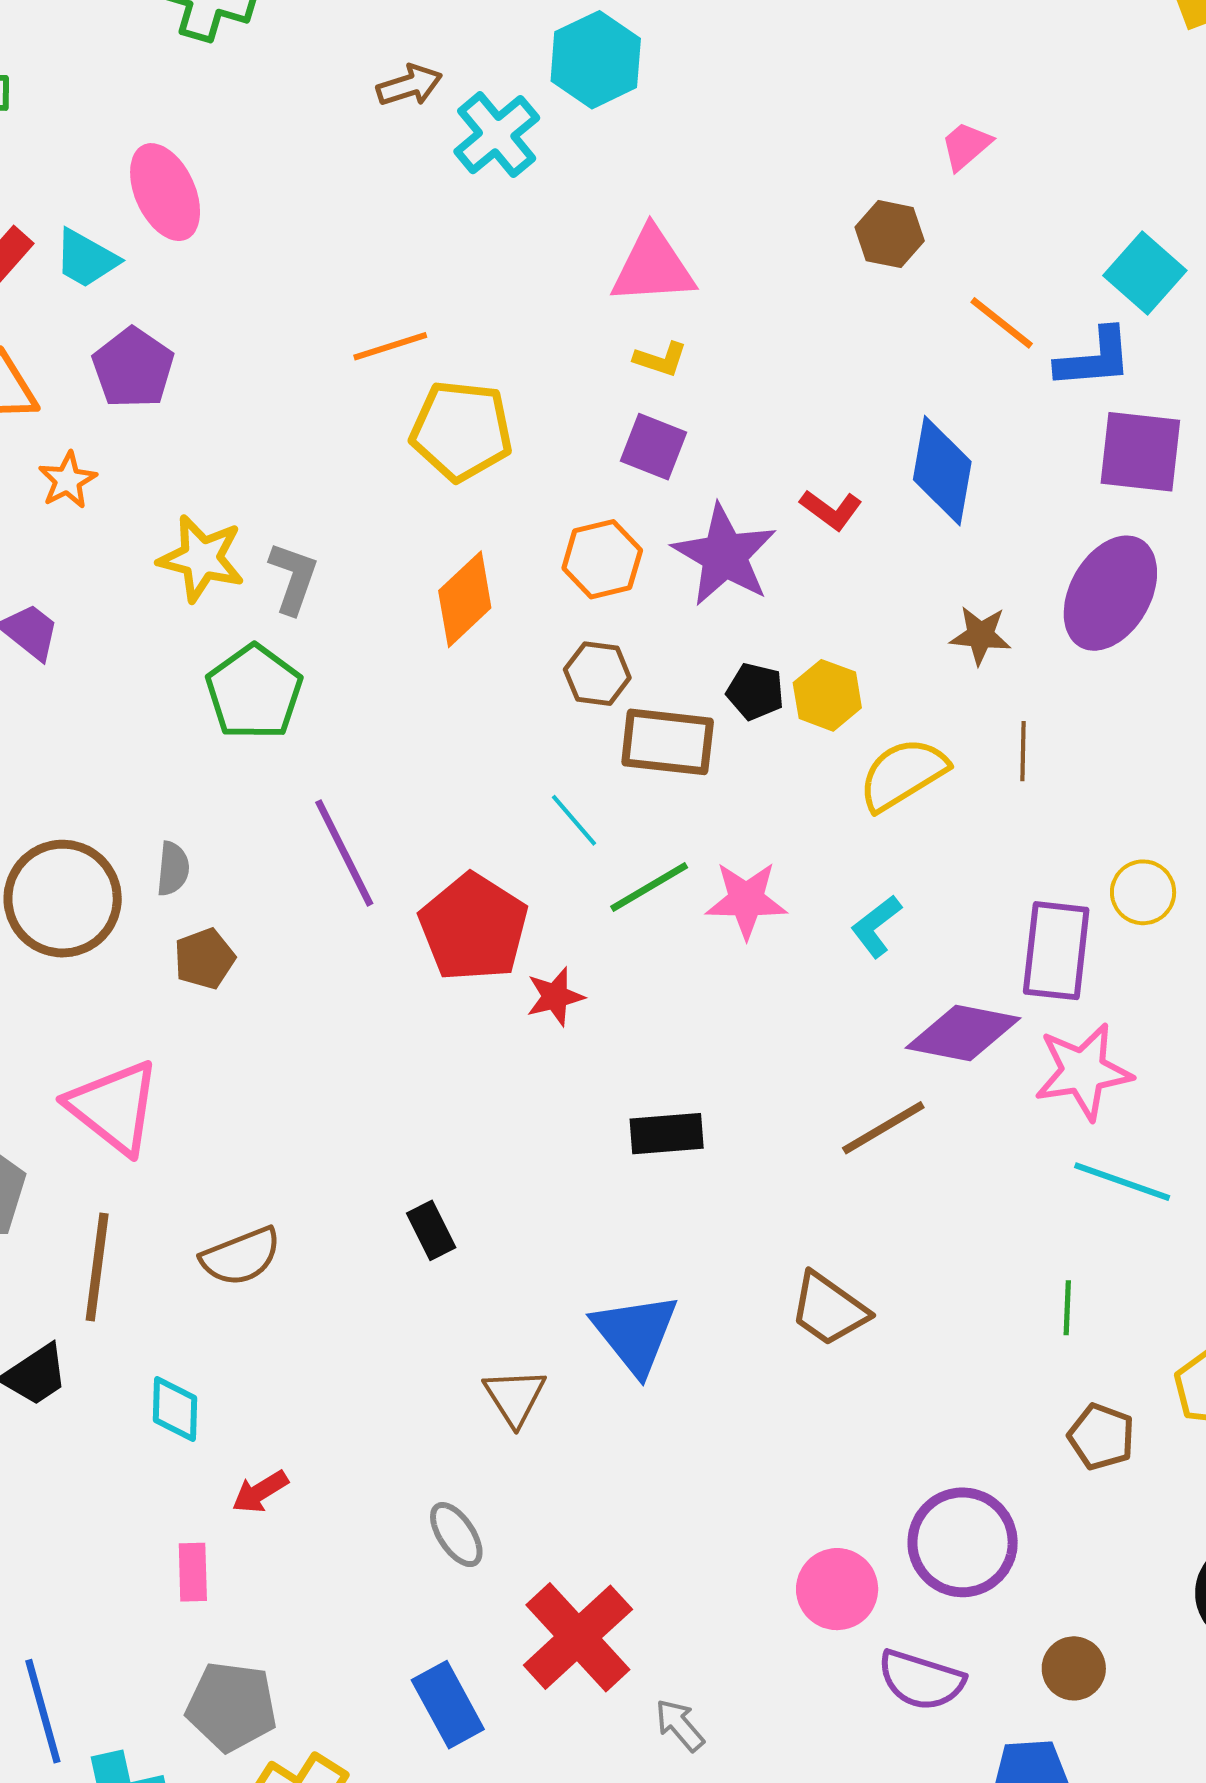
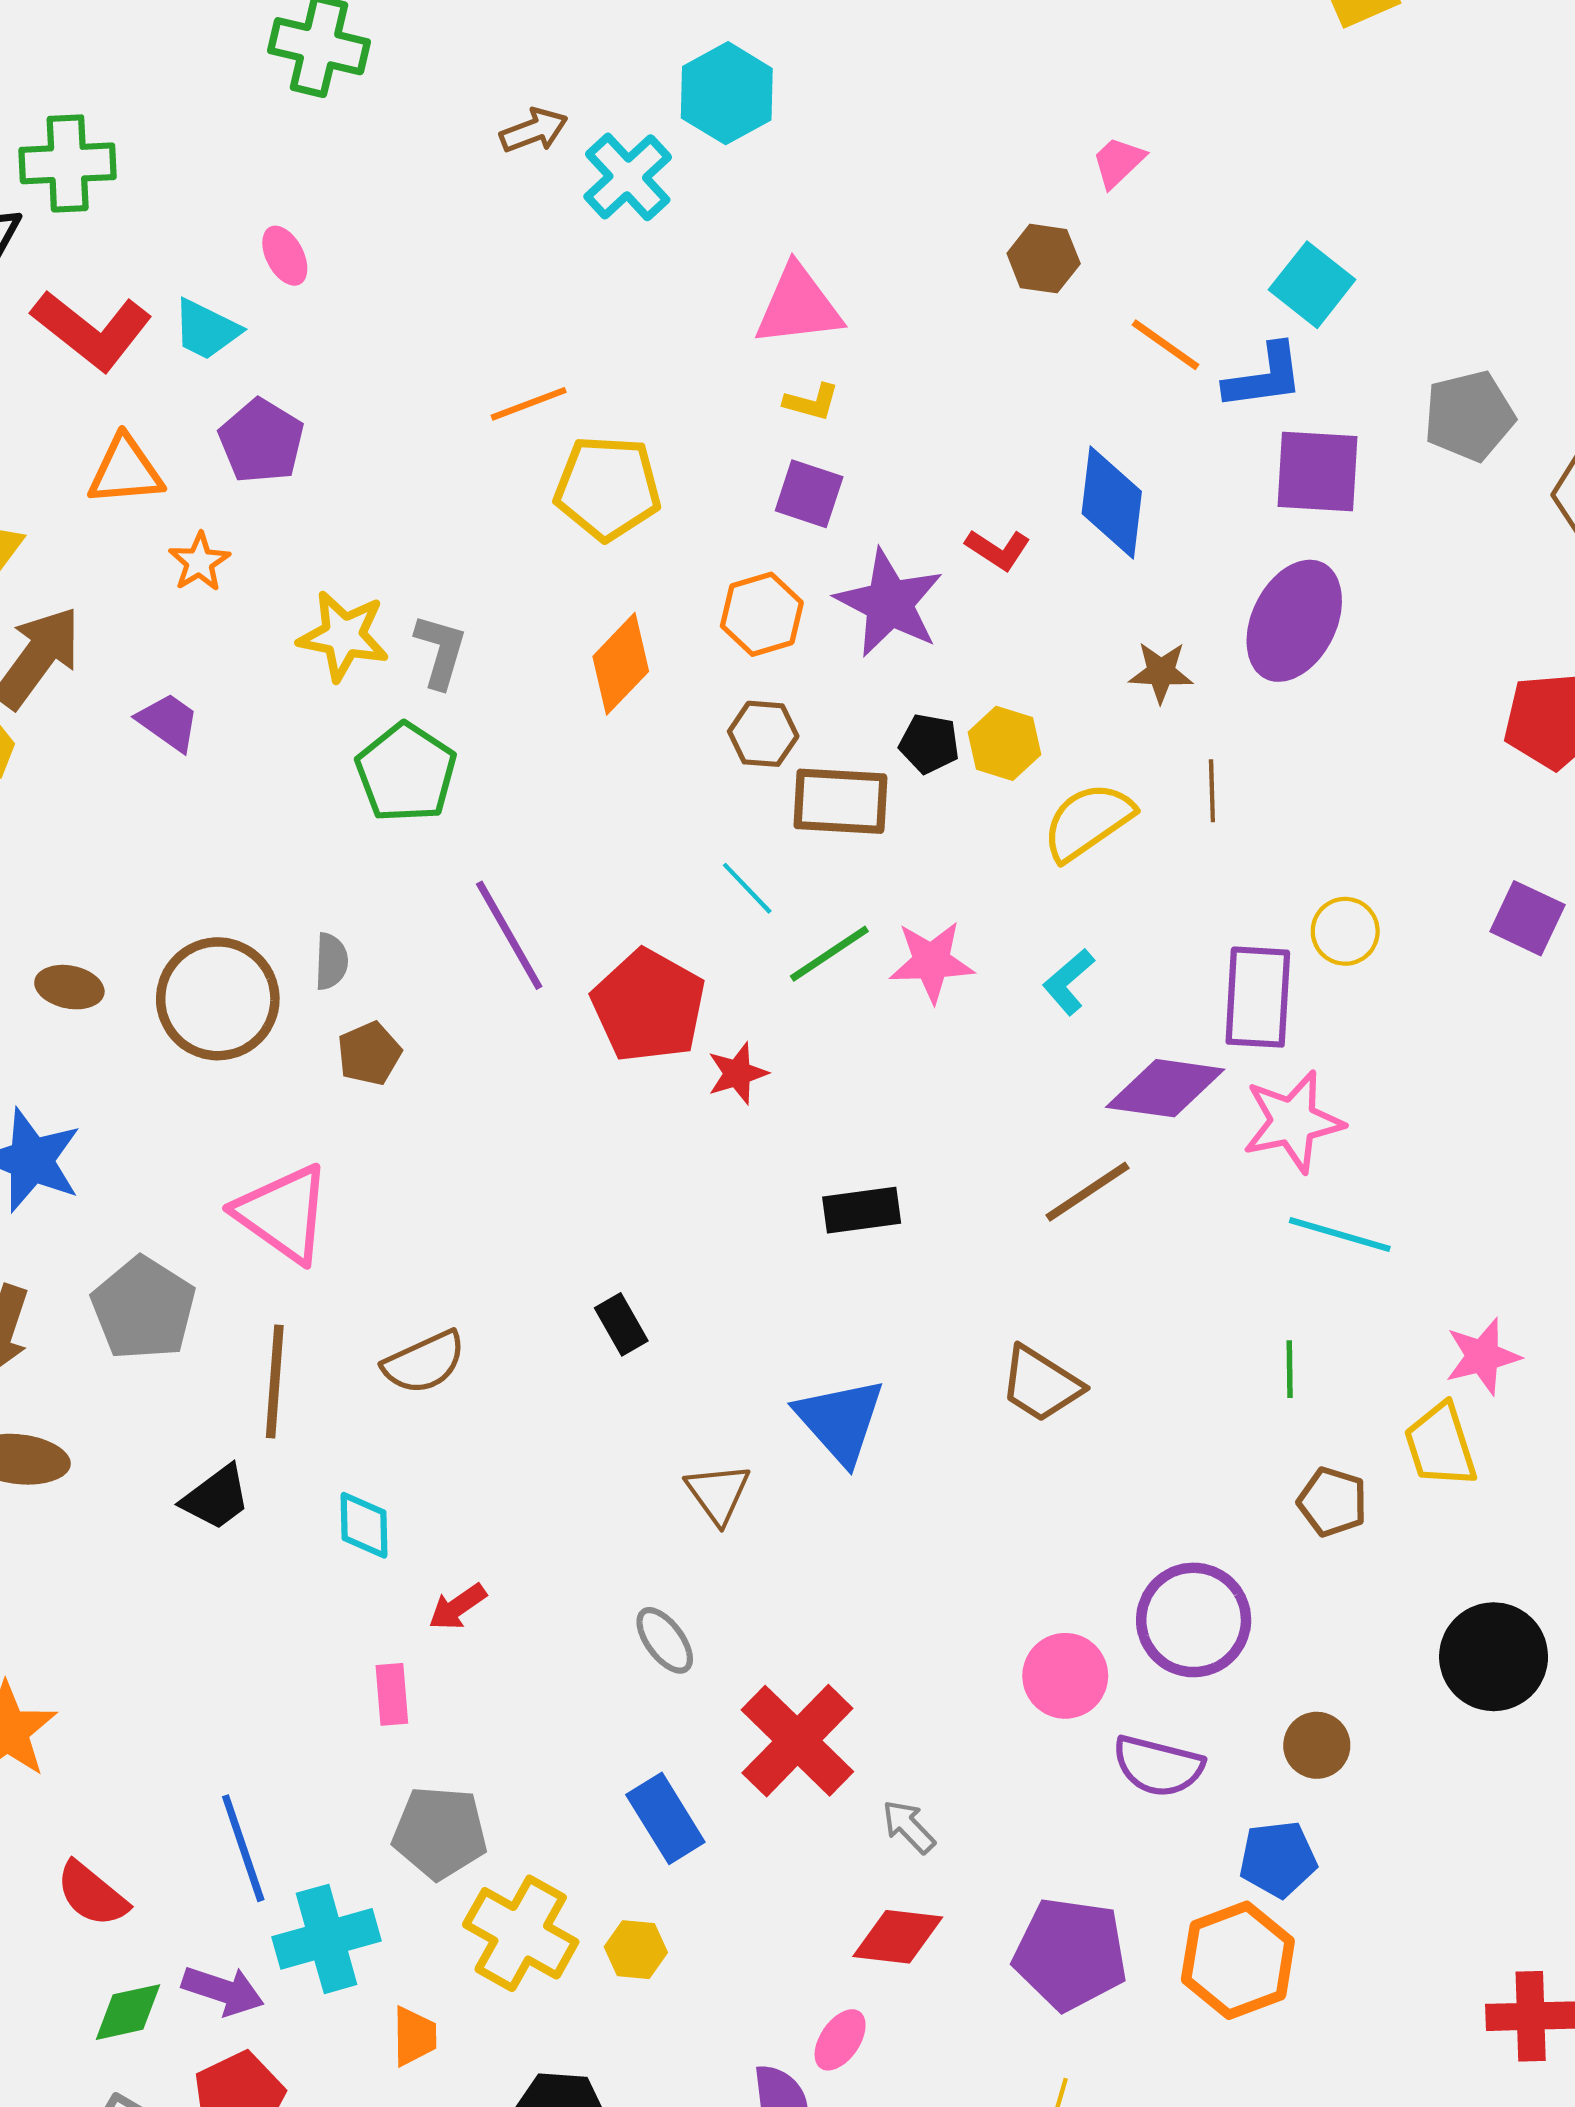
pink ellipse: (165, 192) -> (285, 256), size x0.6

